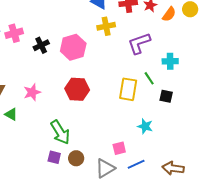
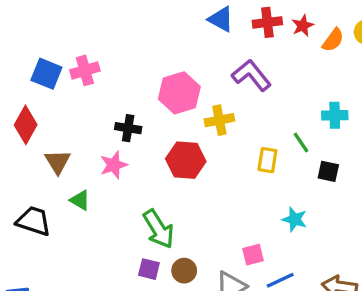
yellow cross: (106, 26) -> (219, 120), moved
purple L-shape: (139, 43) -> (251, 75), moved, turned 70
black cross: (41, 45) -> (128, 128), moved, turned 35
yellow rectangle: (128, 89) -> (267, 160), size x0.7

